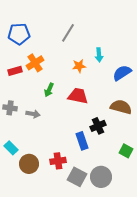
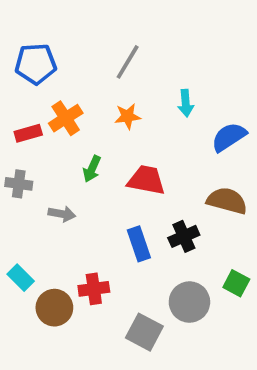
orange star: (79, 66) -> (128, 116), moved
gray cross: (10, 108) -> (19, 184), moved
blue rectangle: (82, 141) -> (139, 244), moved
red cross: (58, 161) -> (94, 289), moved
gray circle: (101, 177) -> (189, 302), moved

